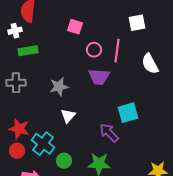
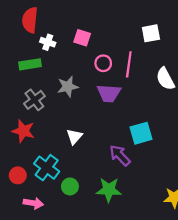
white cross: (15, 31) -> (48, 42), moved, turned 32
gray cross: (16, 83) -> (34, 100), moved, turned -36
gray star: (59, 87) -> (68, 87), moved
red star: (19, 129) -> (23, 131), moved

